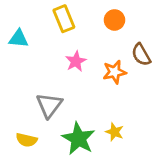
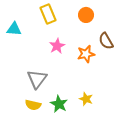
green star: (78, 139) -> (59, 104), size x0.7
yellow semicircle: (27, 140) -> (33, 105), moved

